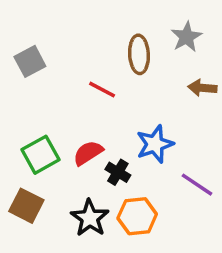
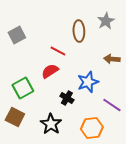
brown arrow: (202, 88) -> (112, 59), moved
red semicircle: (88, 153) -> (50, 71), moved
orange hexagon: (137, 216) -> (92, 128), moved

